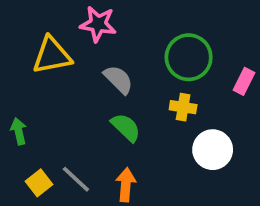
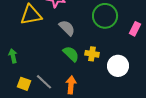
yellow cross: (183, 107) -> (92, 54), moved
yellow square: (39, 183) -> (24, 84), turned -32

